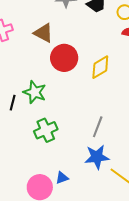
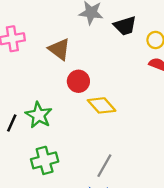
red circle: (64, 58) -> (78, 81), size x0.7
yellow diamond: (100, 67) -> (102, 105), moved, turned 70

